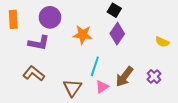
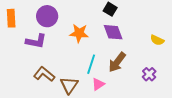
purple diamond: (117, 34) -> (113, 32), turned -55
brown L-shape: (34, 73) -> (44, 74), moved
brown arrow: (124, 77) -> (117, 62), moved

